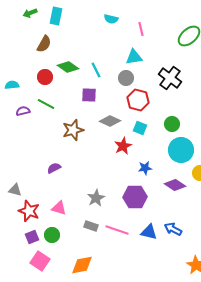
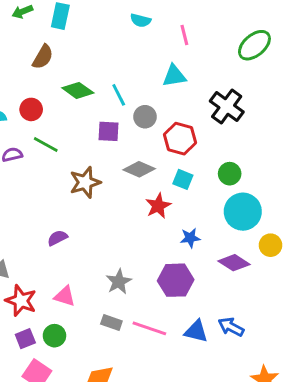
red circle: (45, 77) -> (31, 109), moved
gray circle: (126, 78) -> (145, 117), moved

